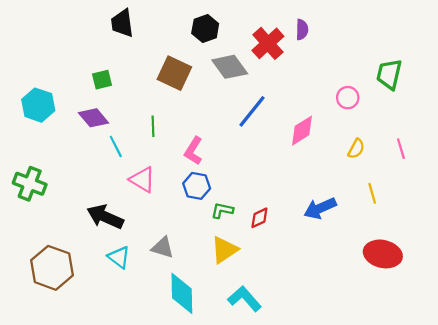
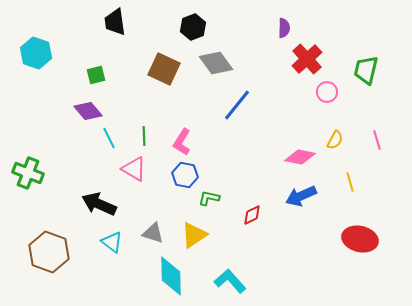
red cross: (268, 43) -> (307, 59), moved
cyan hexagon: (38, 105) -> (36, 53), moved
green line: (153, 126) -> (144, 136), moved
pink diamond: (302, 131) -> (300, 157), moved, turned 44
red diamond: (259, 218) -> (252, 215), moved
yellow triangle: (224, 250) -> (194, 235), moved

